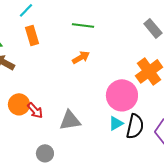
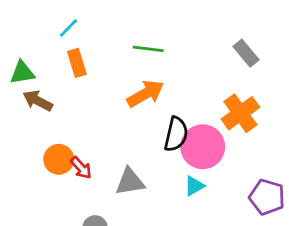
orange arrow: (81, 57) -> (145, 94), size x1.5
black semicircle: (135, 126) -> (176, 134), moved

